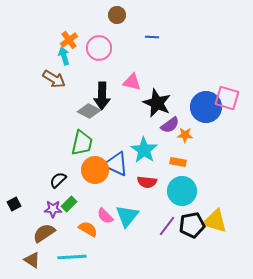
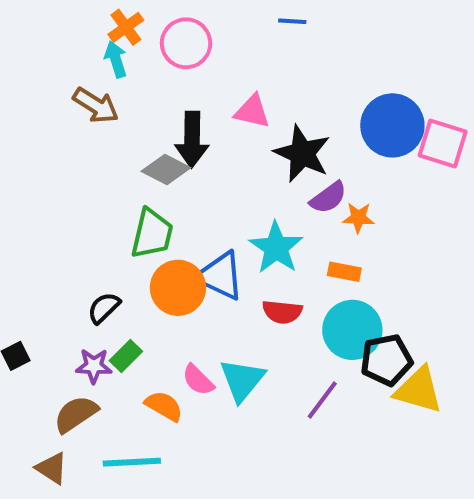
blue circle: (206, 107) -> (392, 125), moved
black pentagon: (192, 225) -> (386, 360), moved

